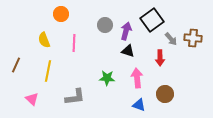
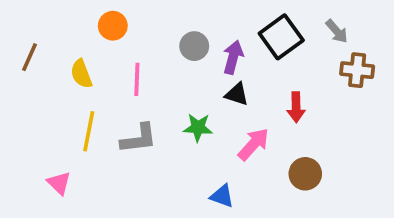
gray arrow: (171, 39) -> (337, 31), moved
brown line: (16, 65) -> (30, 57), moved
green star: (107, 78) -> (198, 128), moved
pink arrow: (137, 78) -> (253, 144), turned 48
gray L-shape: (75, 97) -> (139, 139), moved
blue triangle: (139, 105) -> (222, 196), moved

